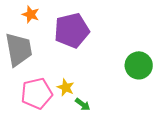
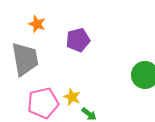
purple pentagon: (72, 30) -> (78, 40), size x0.7

